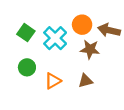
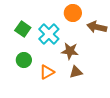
orange circle: (82, 25) -> (73, 13), moved
brown star: (90, 49) -> (70, 51), moved

